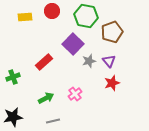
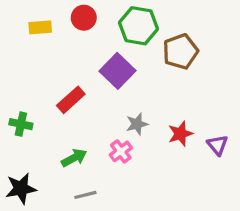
gray star: (89, 61) -> (137, 124), moved
purple triangle: (109, 61) -> (217, 145), moved
green cross: (13, 77) -> (21, 124), turned 32

